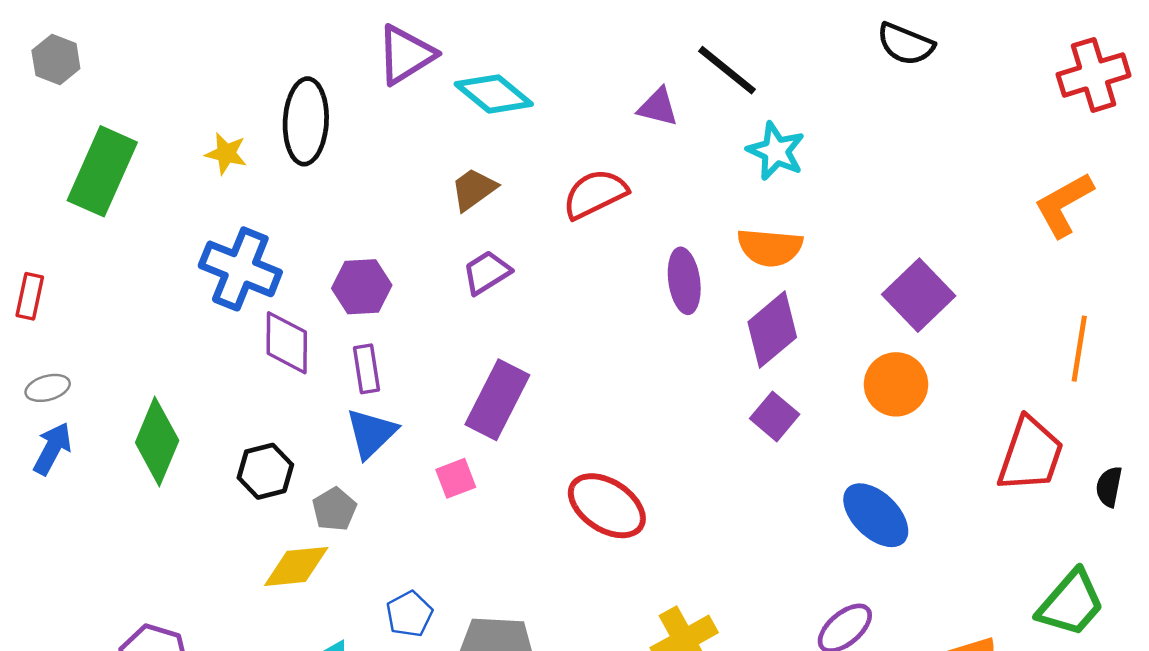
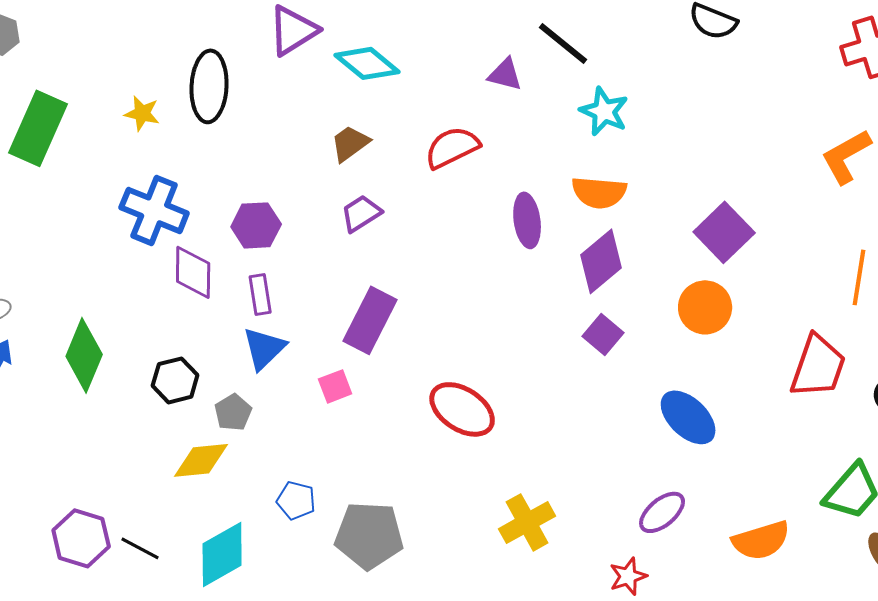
blue pentagon: (409, 614) -> (296, 500), turned -30

